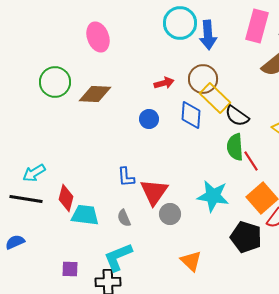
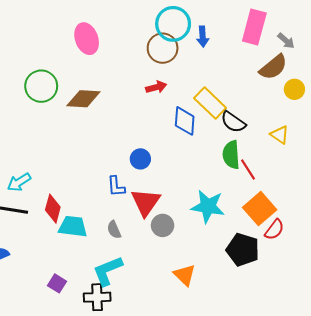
blue arrow: (208, 35) -> (203, 37), size x0.7
brown circle: (203, 79) -> (163, 48), moved
blue circle: (149, 119) -> (140, 159), moved
purple square: (70, 269) -> (57, 283), turned 30

